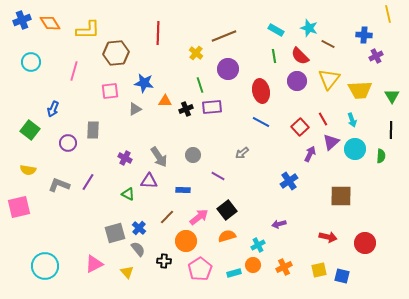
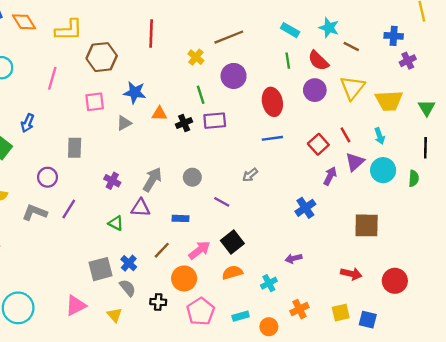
blue line: (261, 122) -> (272, 138), turned -36
purple circle: (68, 143) -> (48, 177), moved
gray arrow: (159, 157) -> (152, 180), turned -115
orange circle: (253, 265) -> (269, 327), moved

